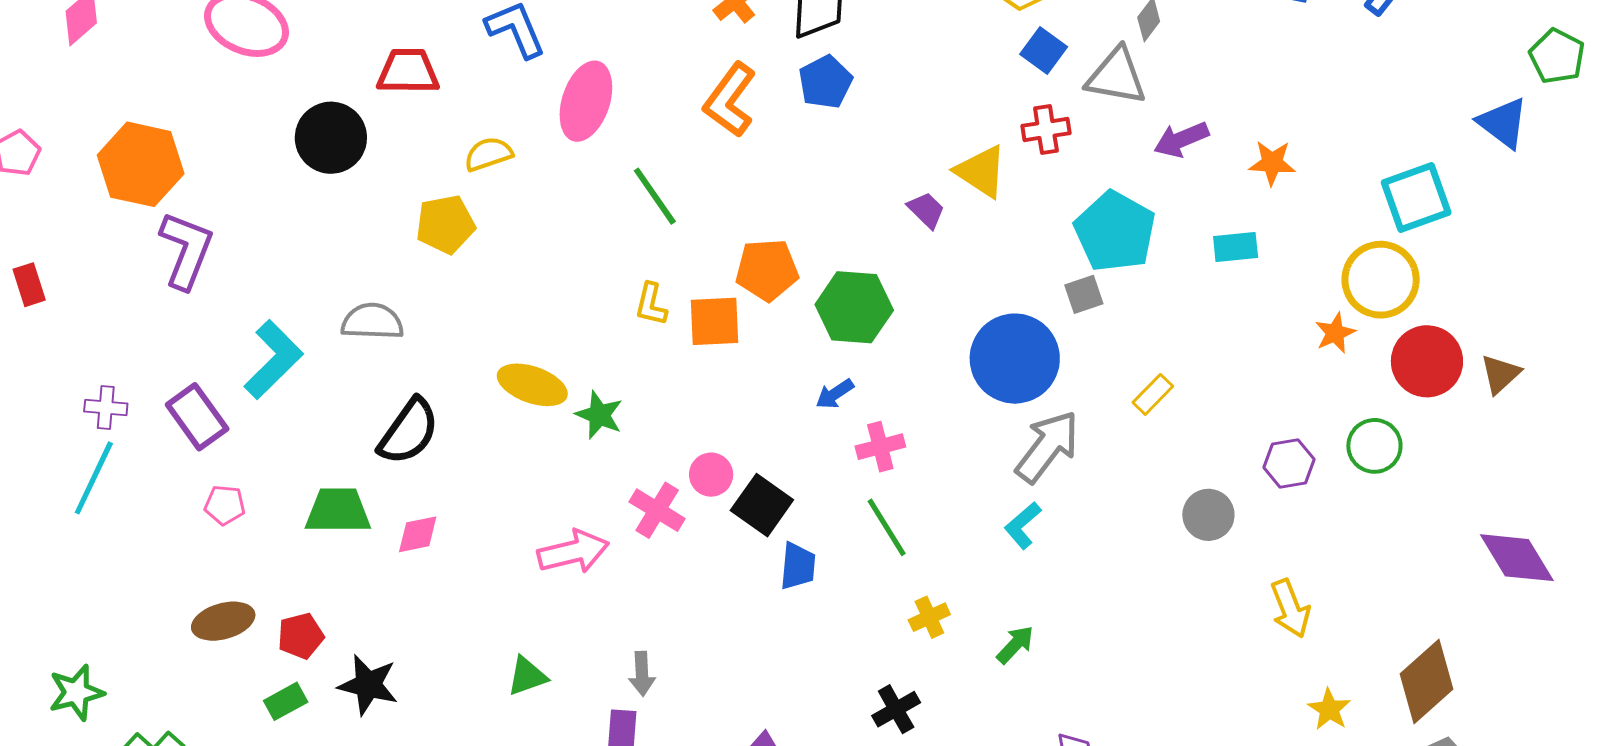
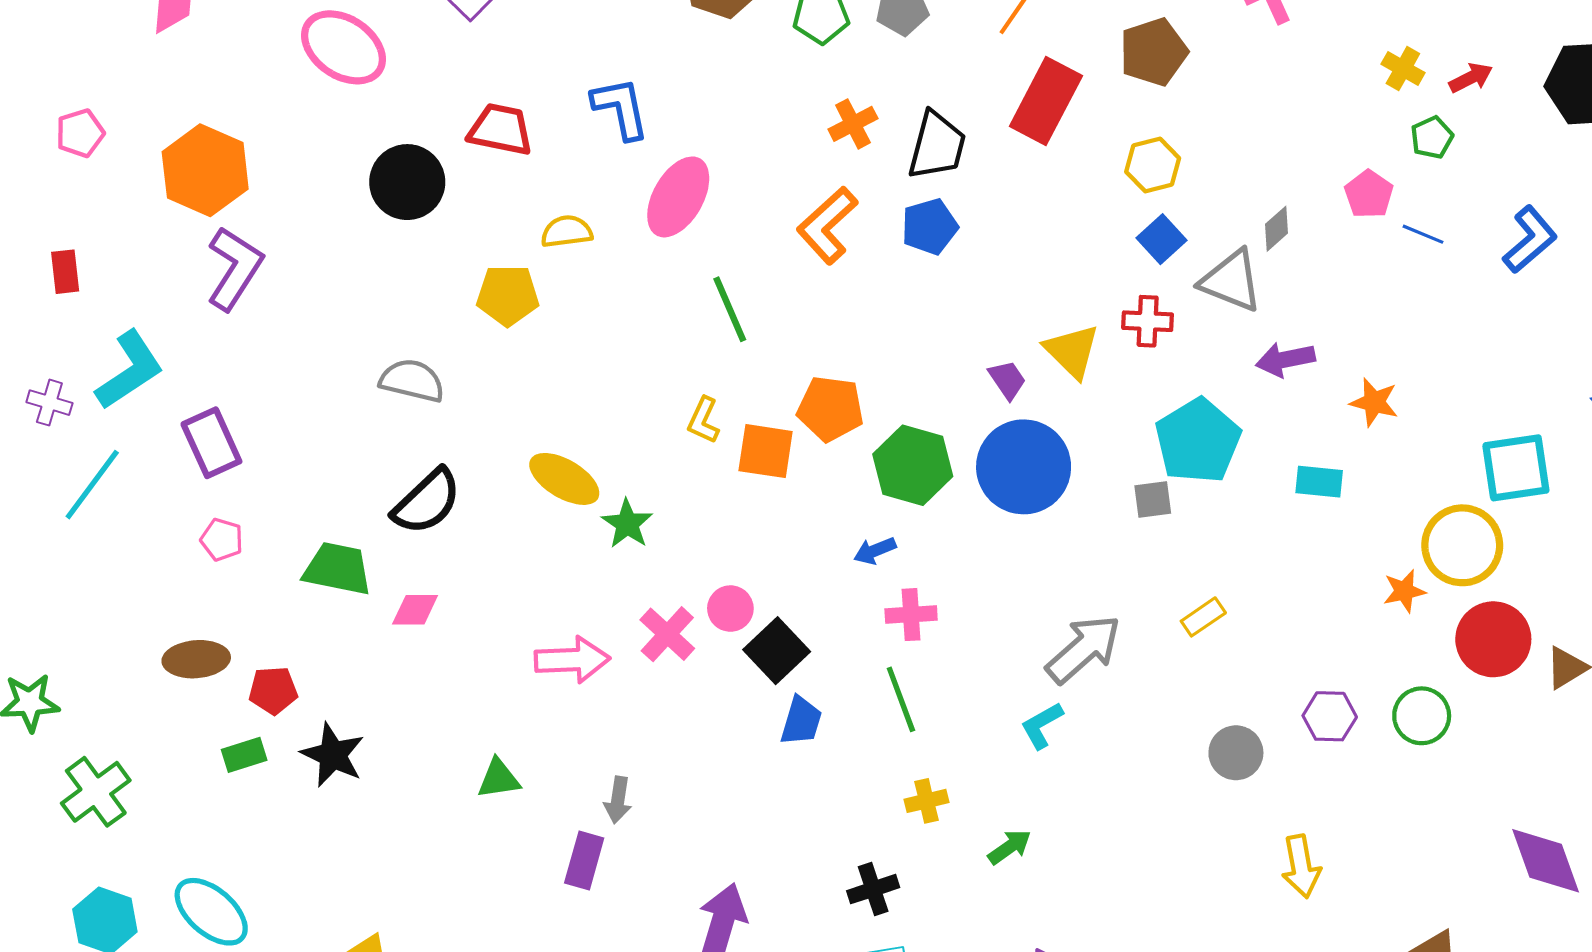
blue circle: (1015, 359) -> (1024, 467), moved
cyan L-shape: (273, 360) -> (130, 370), moved
purple cross: (106, 408) -> (49, 403), moved

